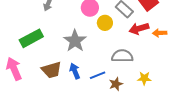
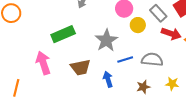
red arrow: (139, 29) -> (171, 34), turned -150
blue arrow: (75, 71) -> (108, 79), moved
blue line: (98, 75) -> (125, 60), moved

